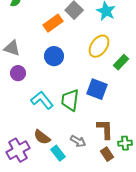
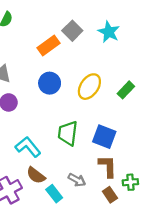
yellow ellipse: (99, 46) -> (89, 87), moved
blue square: (97, 89) -> (104, 137), moved
cyan L-shape: (42, 100) -> (28, 147), moved

